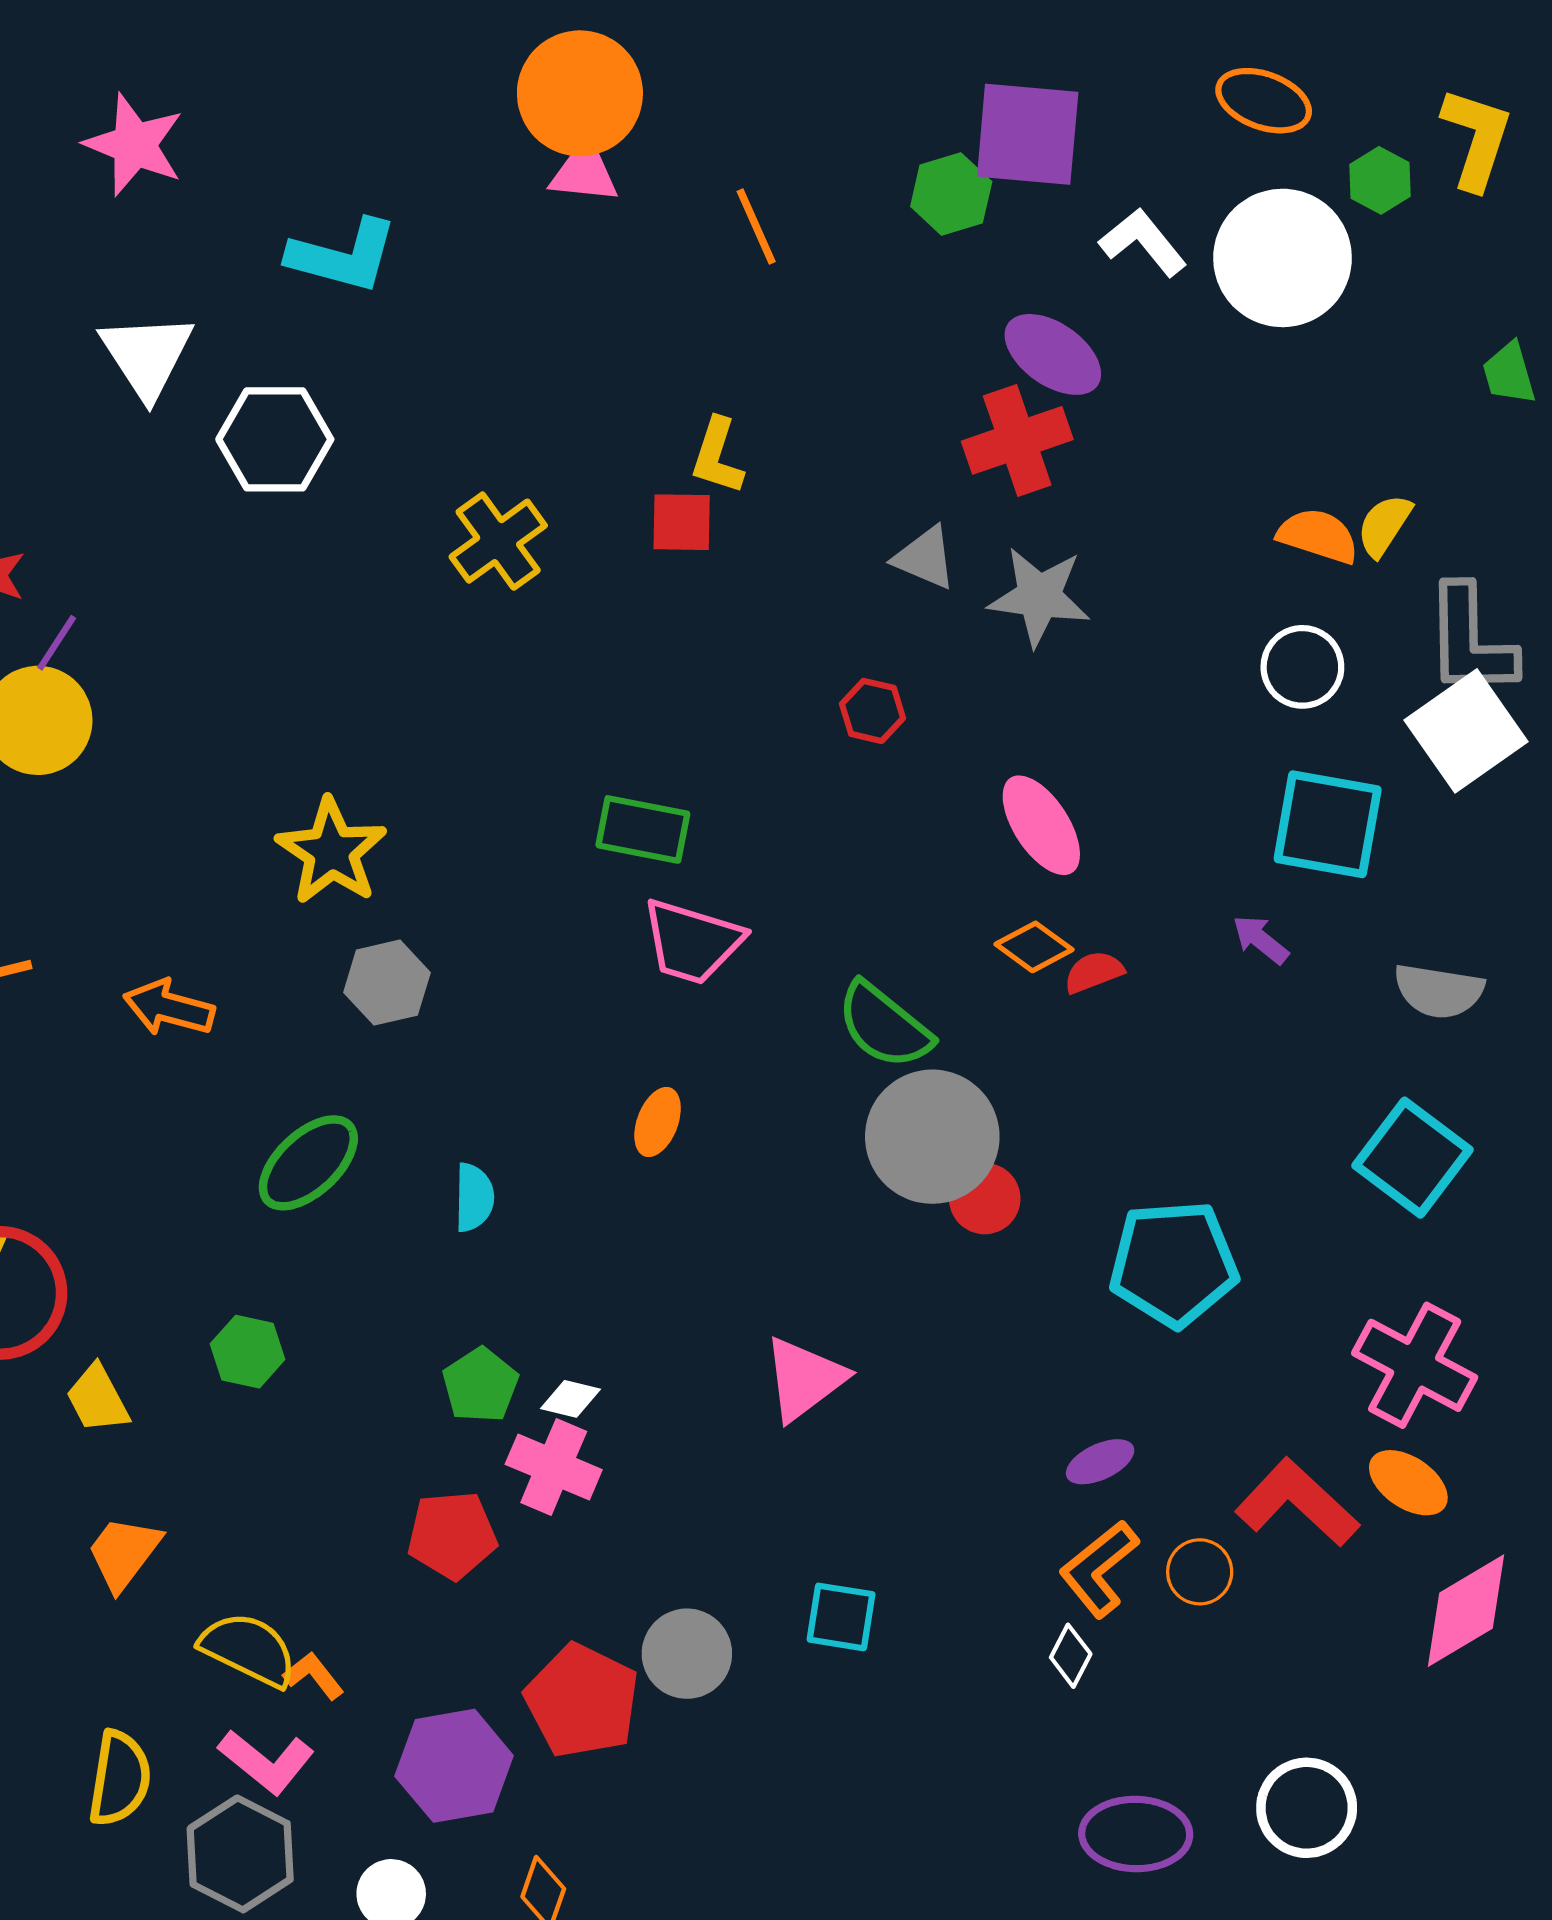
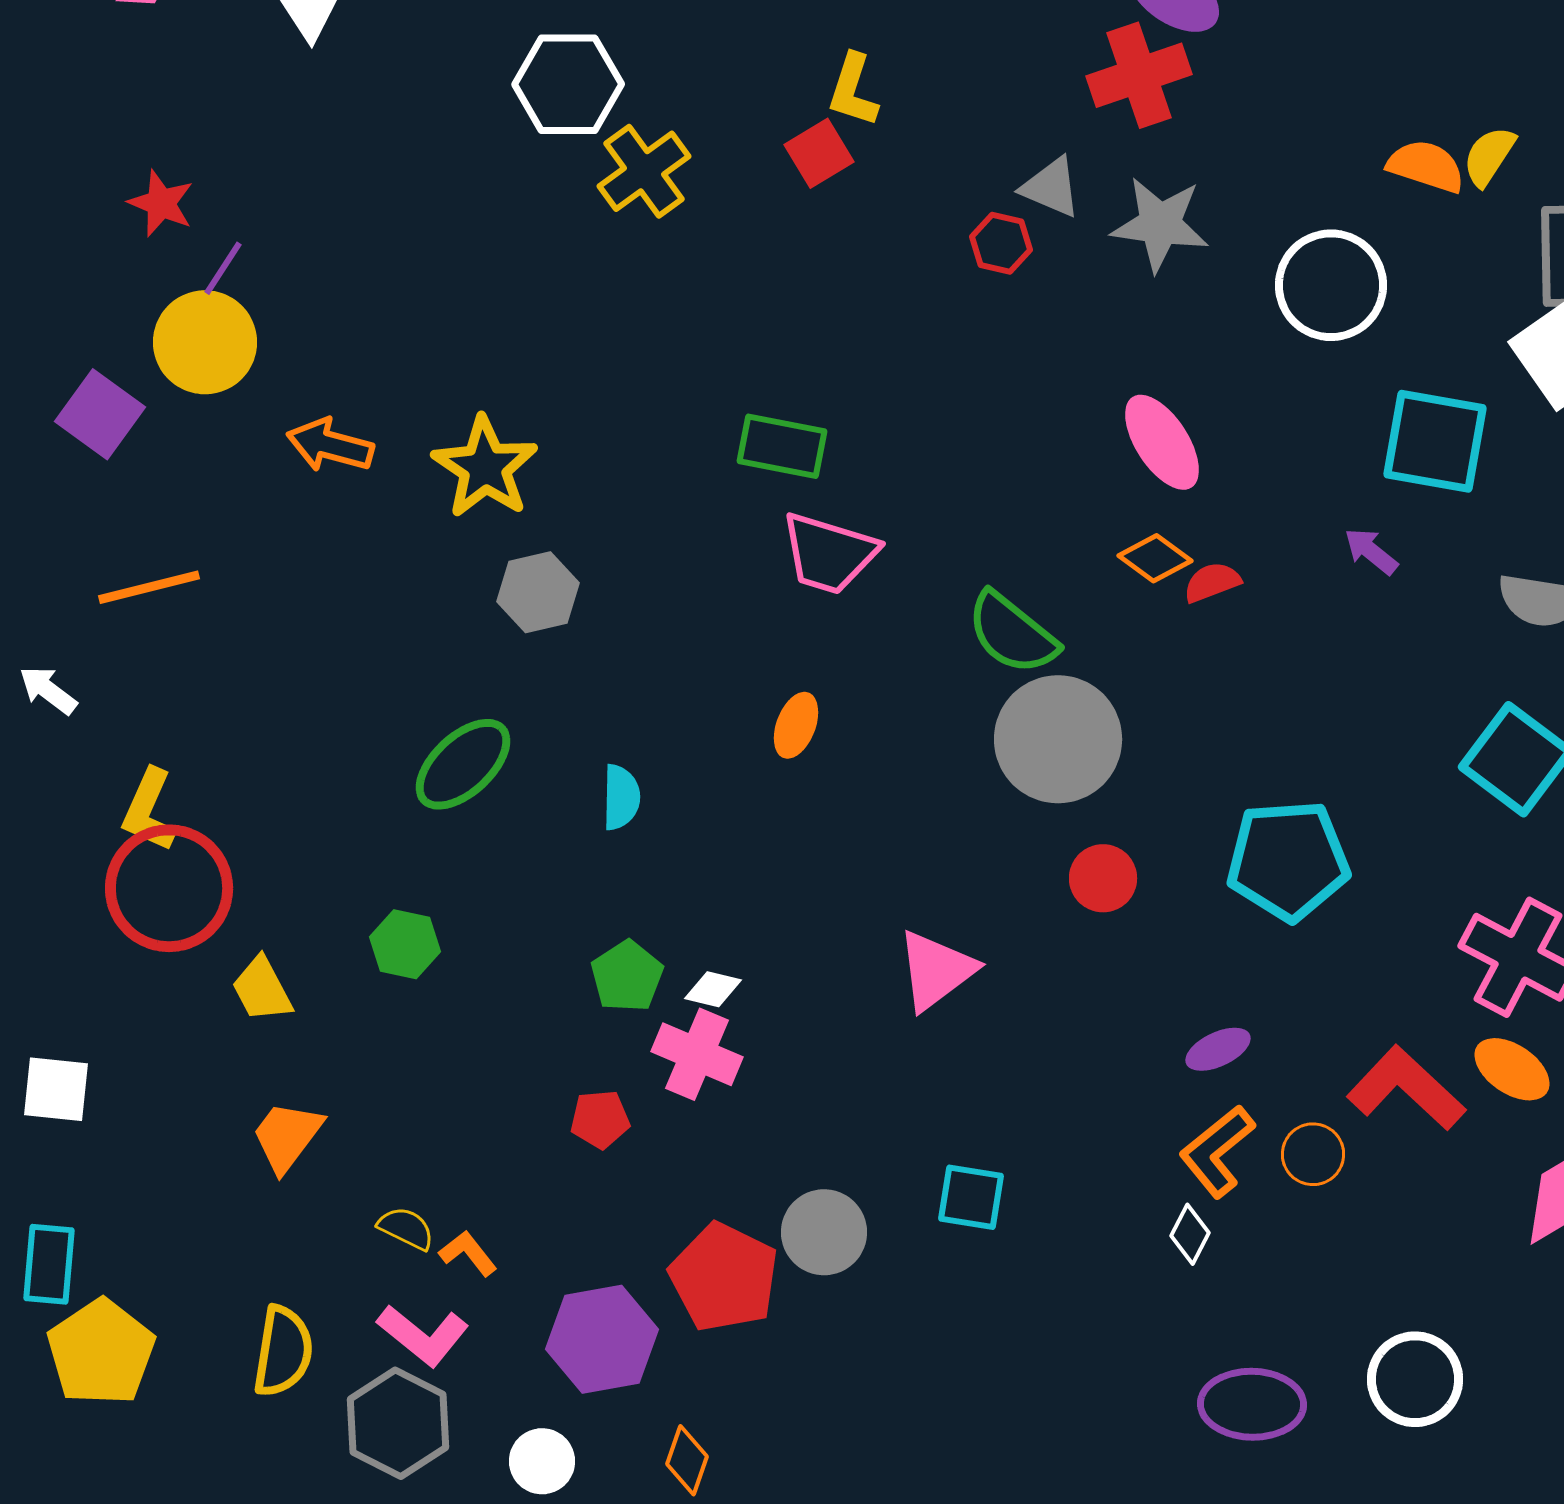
white hexagon: (275, 439) -> (568, 84), moved
red square: (682, 522) -> (819, 153), turned -32
white circle: (1302, 667) -> (1331, 285), moved, size x1.4
red hexagon: (872, 711) -> (1001, 243), moved
orange arrow: (169, 1008) -> (330, 445), moved
red circle: (985, 1199) -> (1103, 878), moved
red pentagon: (452, 1535) -> (600, 1119), size x0.7
yellow semicircle: (249, 1649) -> (406, 1228), size x0.6

